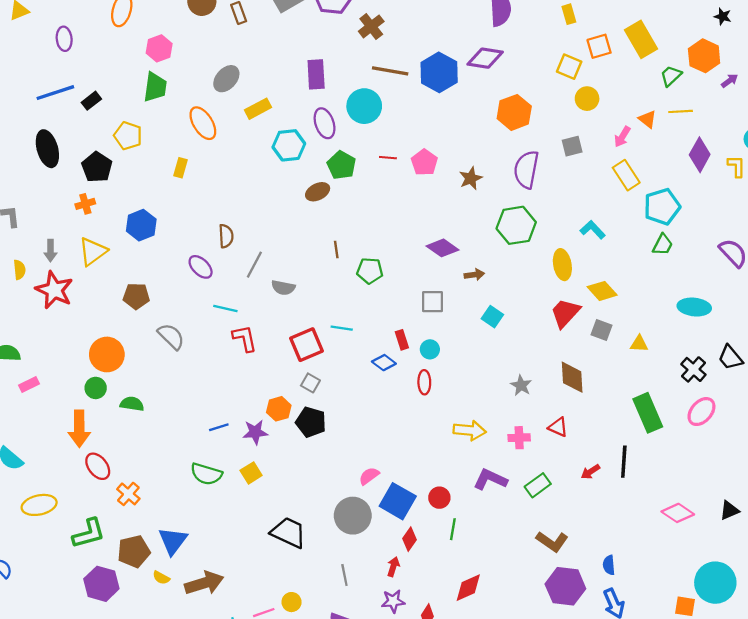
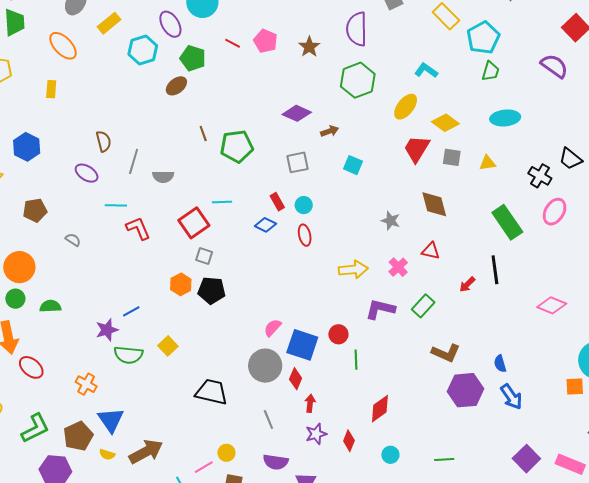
red line: (388, 158) -> (233, 43), turned 35
yellow ellipse: (562, 265) -> (406, 107), turned 60
green pentagon: (370, 271) -> (237, 146), size x1.4
cyan ellipse: (694, 307) -> (505, 118), moved
gray semicircle: (171, 336) -> (73, 240), size x0.6
purple star: (255, 432) -> (107, 330), moved
pink cross: (519, 438) -> (398, 267), turned -30
orange cross: (128, 494) -> (86, 384), moved
red diamond: (409, 539) -> (296, 379), moved

